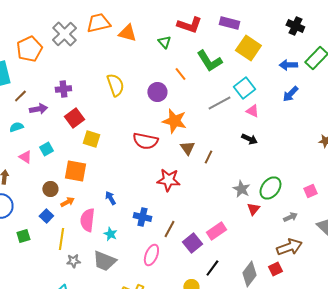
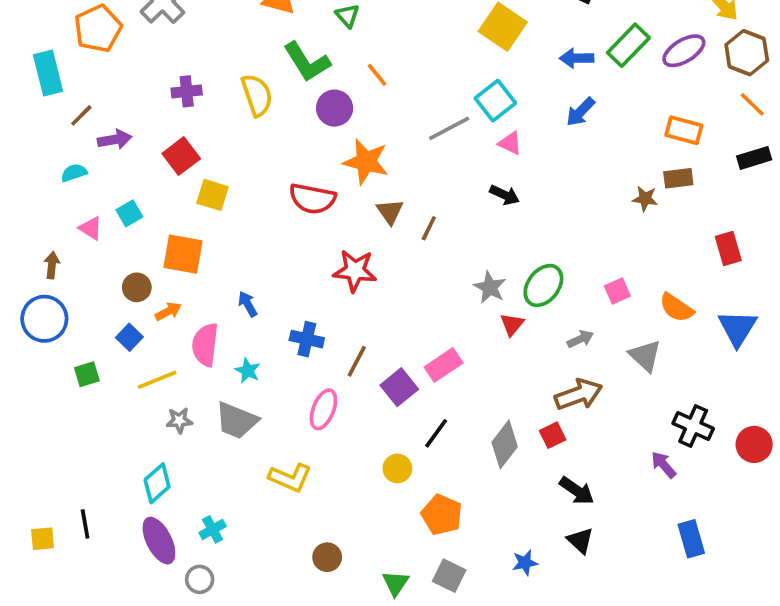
green L-shape: (209, 61) -> (307, 62), moved
purple cross: (63, 89) -> (187, 91), moved
yellow line: (61, 239) -> (157, 380), turned 60

